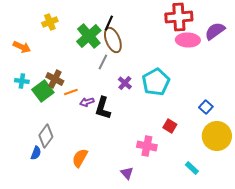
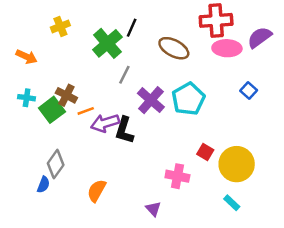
brown ellipse: (113, 40) -> (174, 48), moved, turned -40
purple cross: (125, 83) -> (151, 100), size x1.6
purple arrow: (87, 102) -> (105, 123), size x1.6
blue square: (206, 107) -> (249, 90), moved
yellow circle: (217, 136) -> (237, 164), moved

